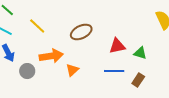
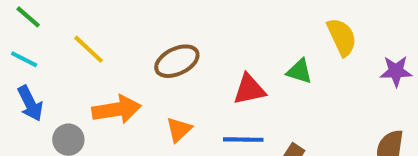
green triangle: (140, 53) -> (300, 71), moved
orange triangle: (72, 70) -> (179, 130), moved

